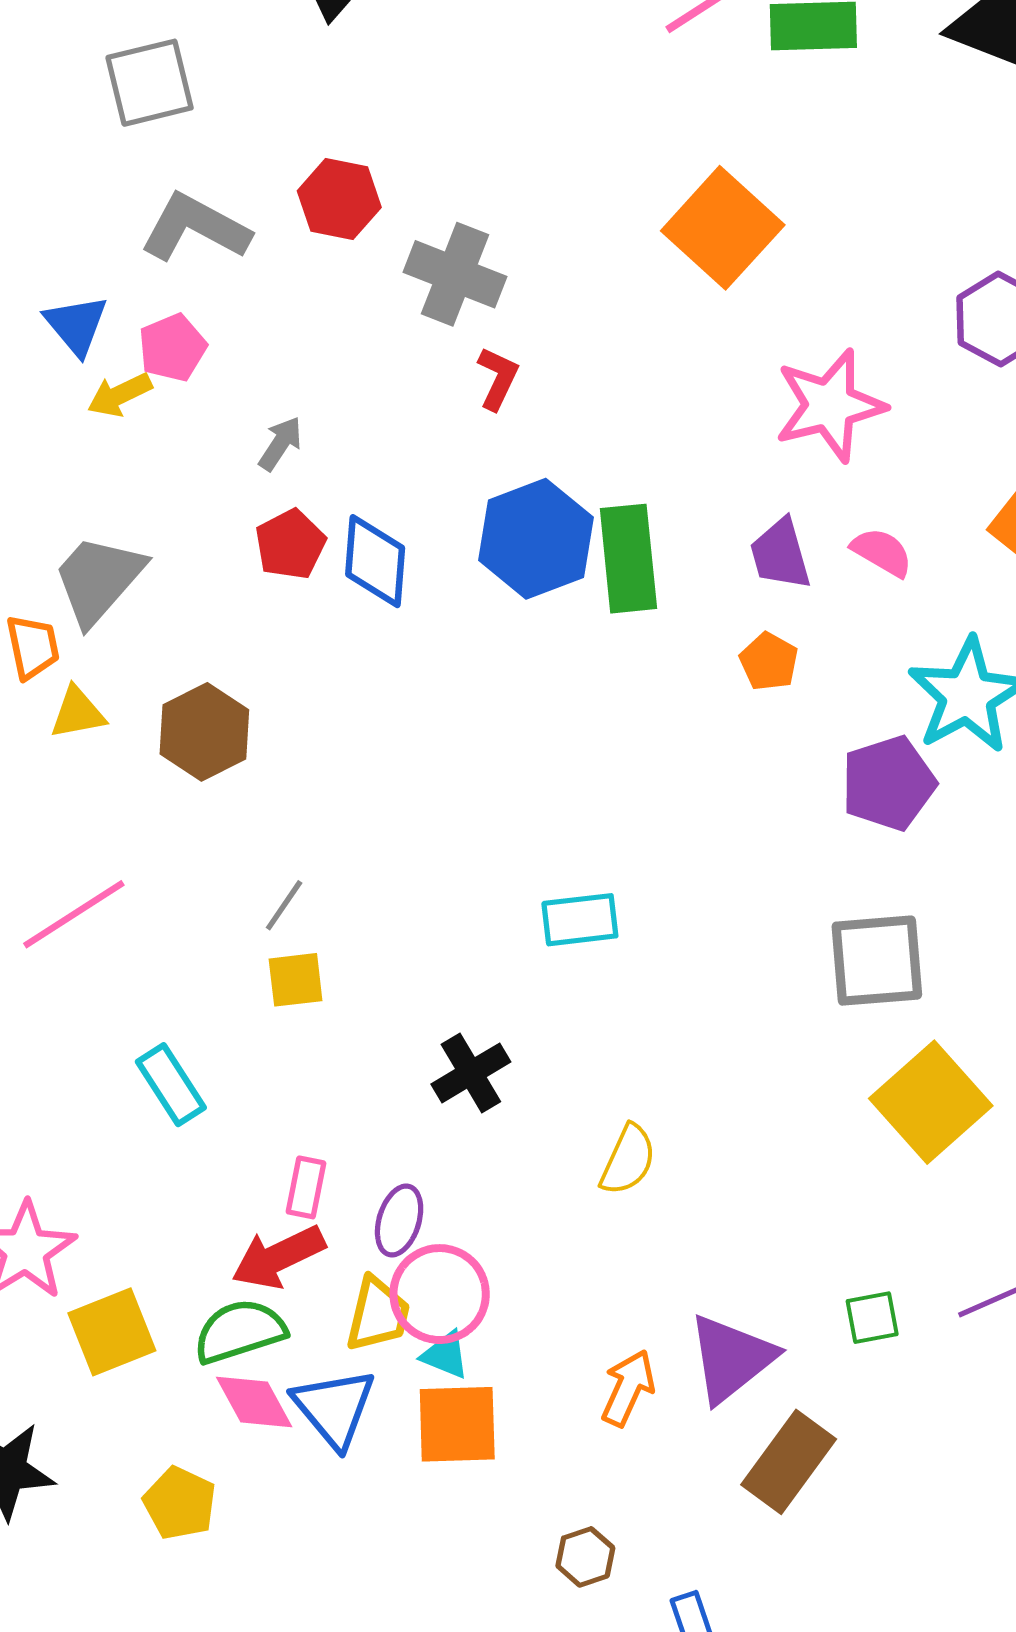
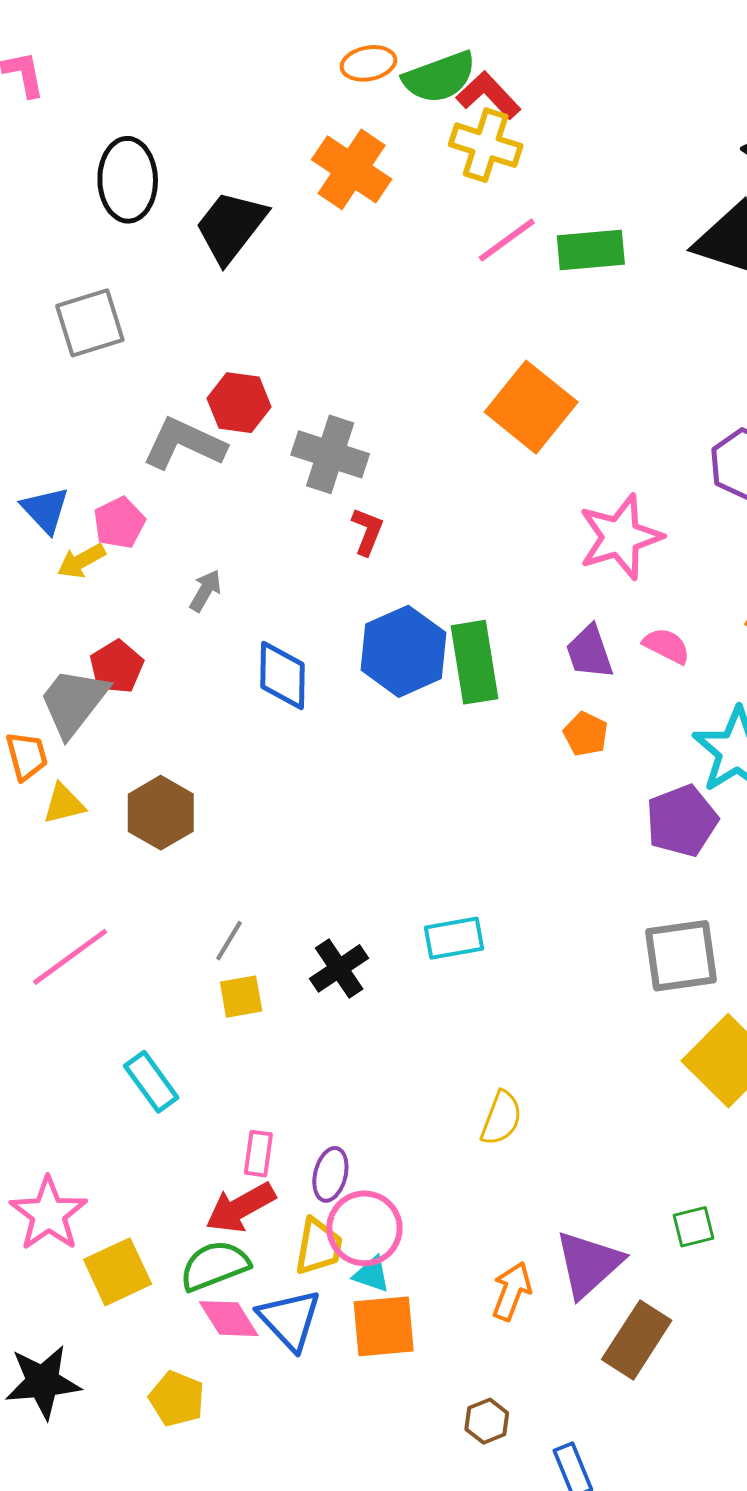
gray L-shape: (195, 228) -> (184, 444), moved
red pentagon: (290, 544) -> (117, 667), moved
black cross: (471, 1073) -> (339, 968), moved

